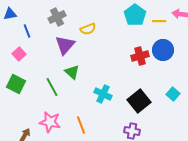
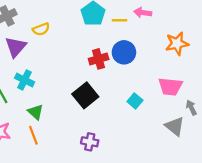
green triangle: (72, 72) -> (36, 112), moved
cyan cross: (103, 94) -> (25, 80), moved
black square: (139, 101) -> (85, 95), moved

